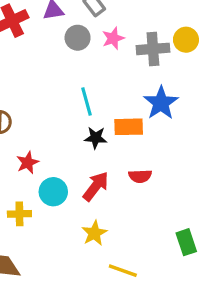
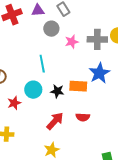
pink star: (113, 38) -> (72, 42), moved
cyan line: (86, 101) -> (42, 64), moved
cyan circle: (53, 192) -> (33, 90), moved

